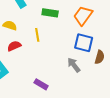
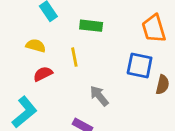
orange trapezoid: (83, 16) -> (154, 28), moved, turned -50
gray arrow: (74, 65) -> (99, 96), moved

